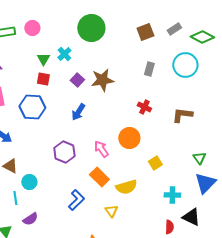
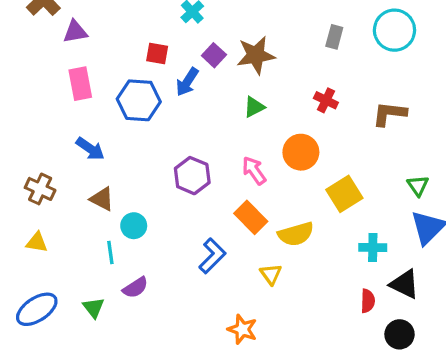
green triangle: (43, 59) -> (254, 107), moved, turned 32
blue arrow: (78, 112) -> (187, 82), moved
yellow square: (155, 163) -> (344, 194), size x1.5

